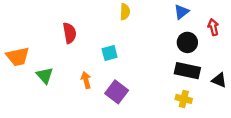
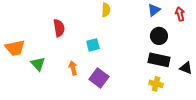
red arrow: (213, 27) -> (180, 14), moved

